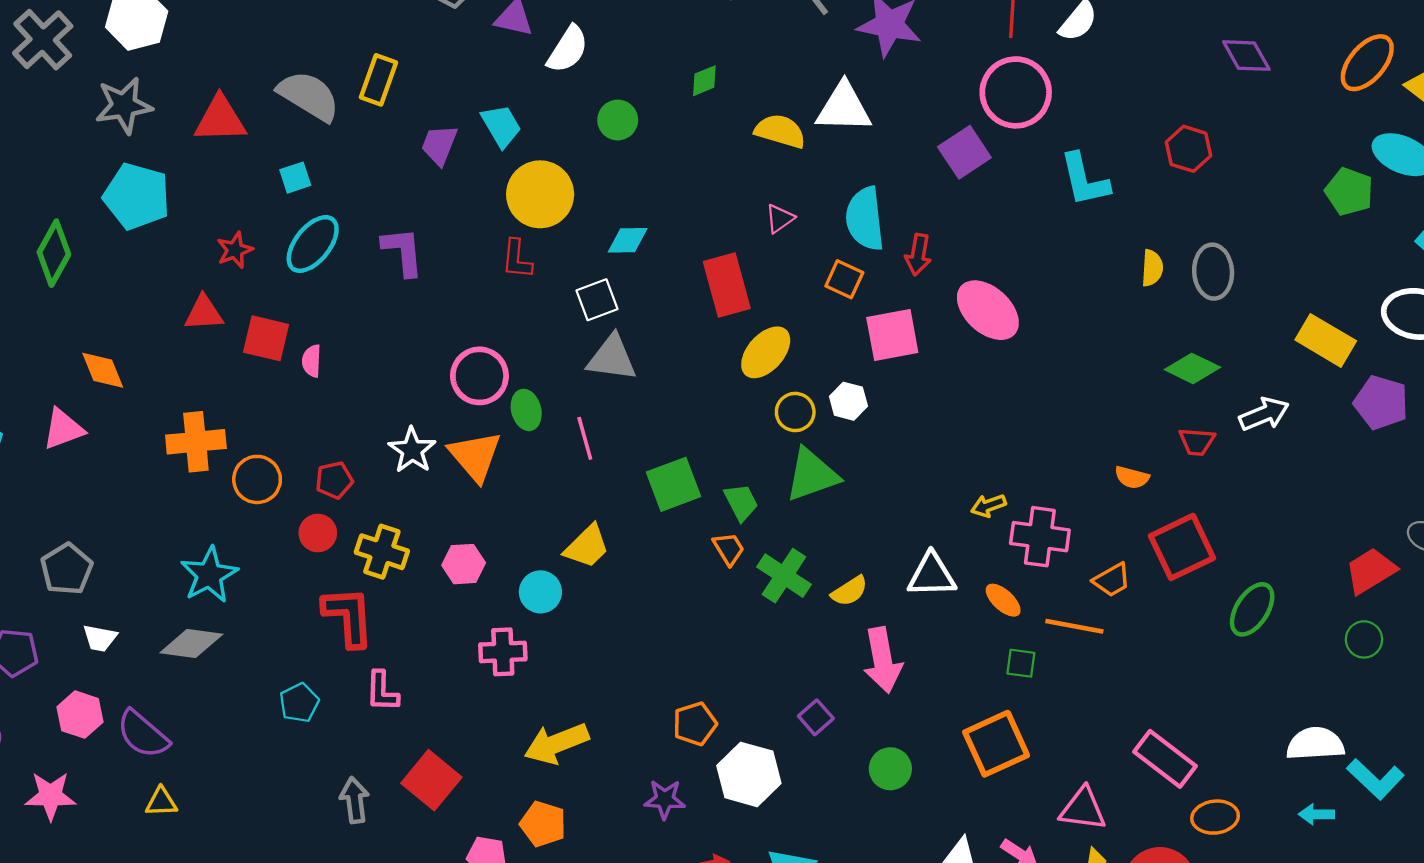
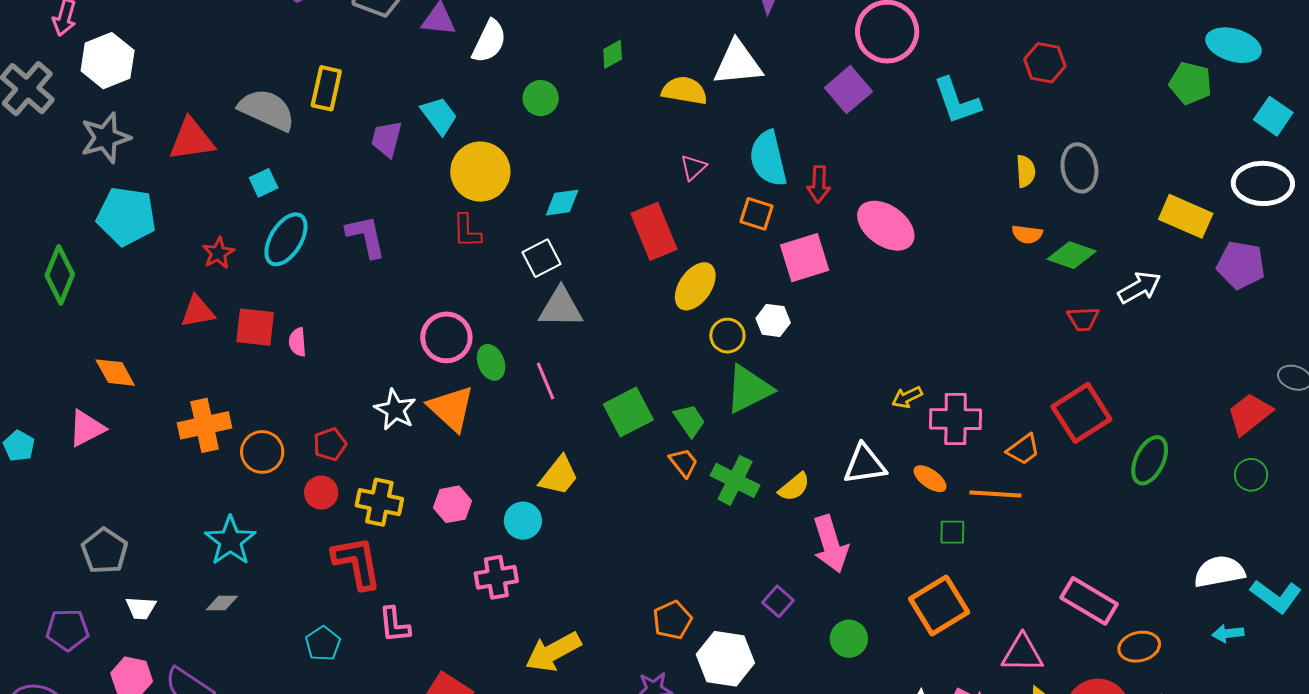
orange semicircle: (1132, 477) -> (1027, 234), moved
gray diamond: (191, 644) -> (222, 603), size x0.6

